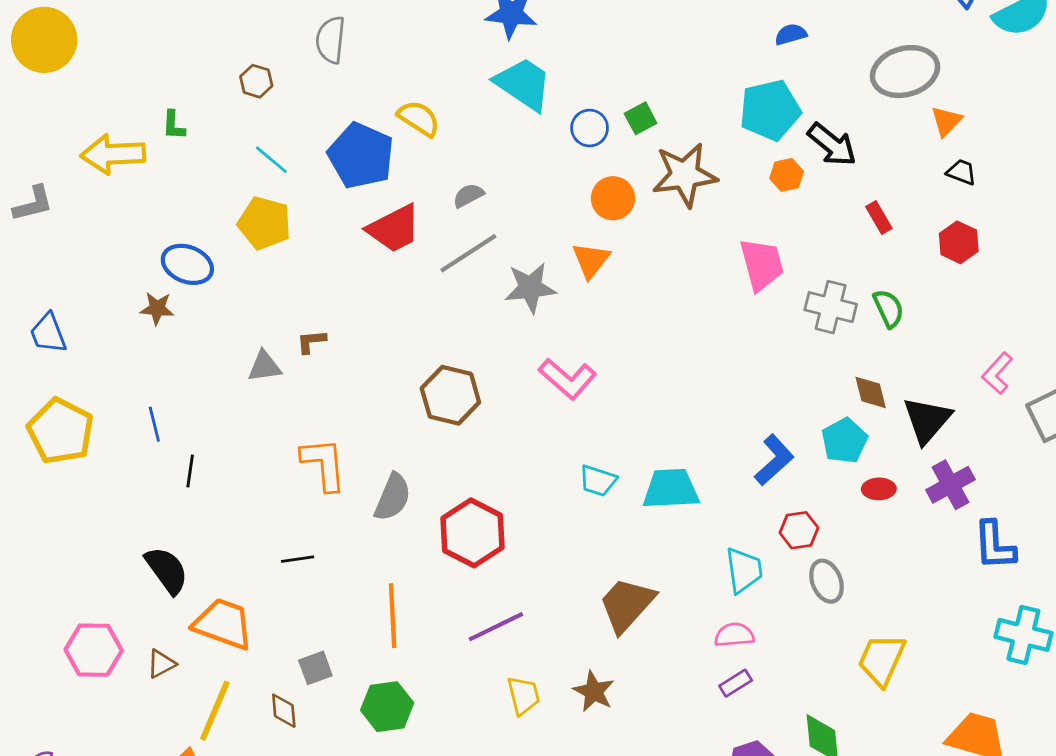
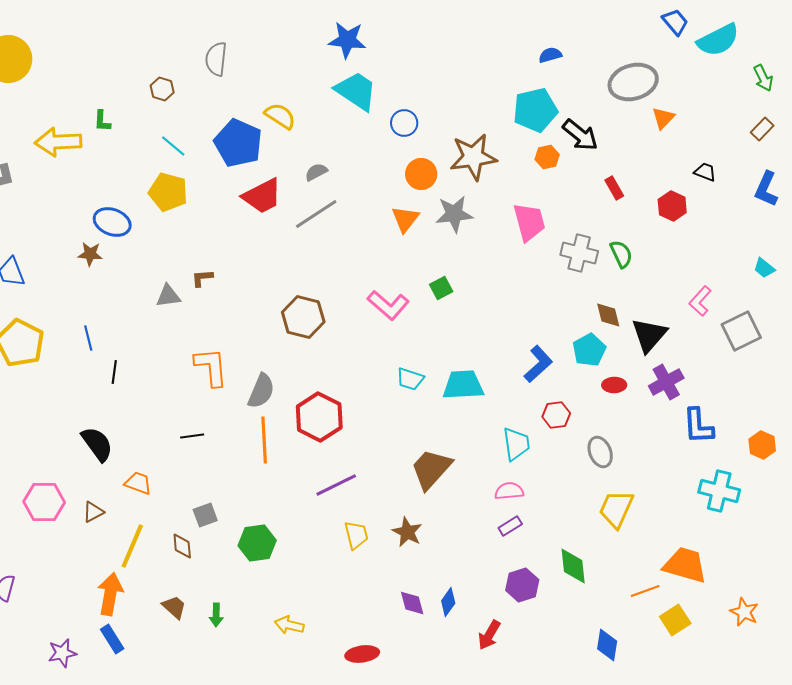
green square: (641, 118) -> (441, 288), moved
black trapezoid: (961, 172) -> (705, 172), moved
gray star: (530, 288) -> (454, 214), moved
gray ellipse: (827, 581) -> (600, 452), moved
orange line: (393, 616) -> (264, 440), moved
orange trapezoid: (223, 624) -> (138, 483), size x0.6

